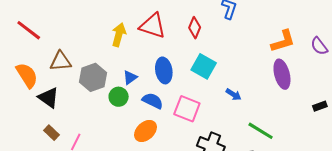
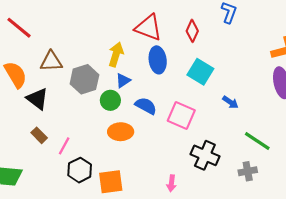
yellow arrow: (119, 35) -> (116, 54), moved
blue ellipse: (164, 70) -> (158, 60), moved
orange ellipse: (146, 131) -> (121, 132), moved, turned 40

